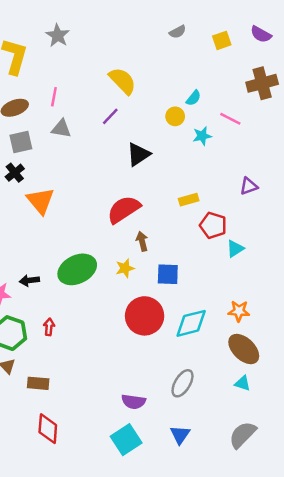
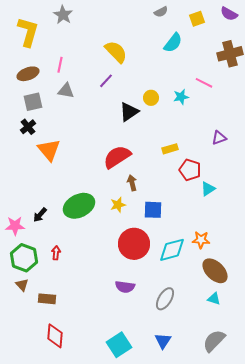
cyan semicircle: (194, 98) -> (173, 43), moved, size x1.5
yellow circle: (175, 116) -> (151, 98), moved
black arrow: (29, 280) -> (40, 215), turned -42
orange star: (239, 311) -> (201, 240), moved
purple semicircle: (134, 402) -> (125, 287), moved

